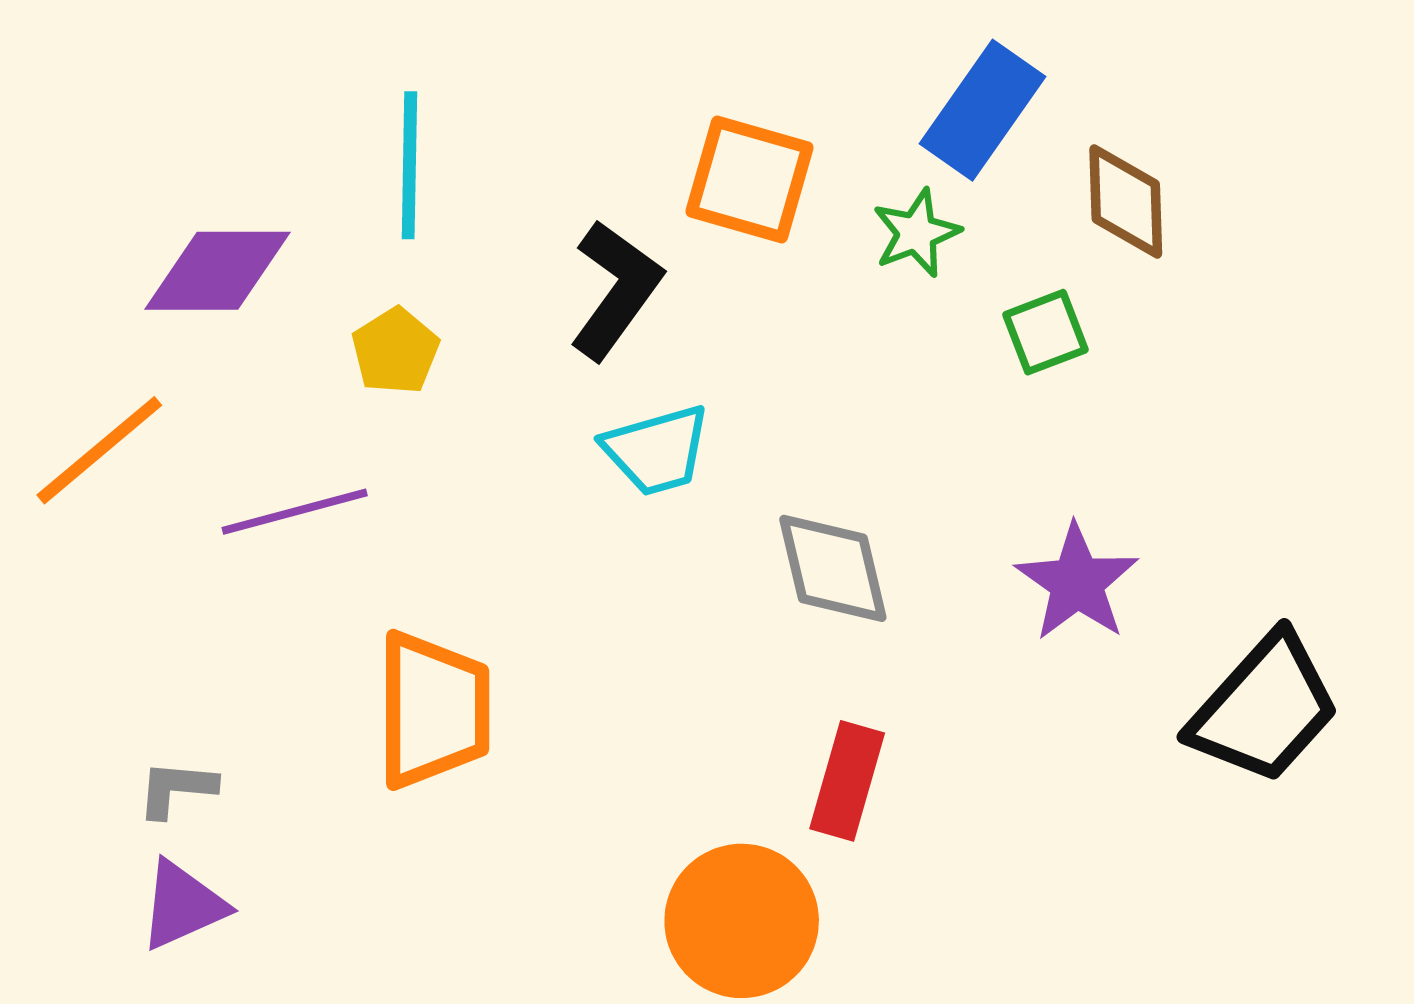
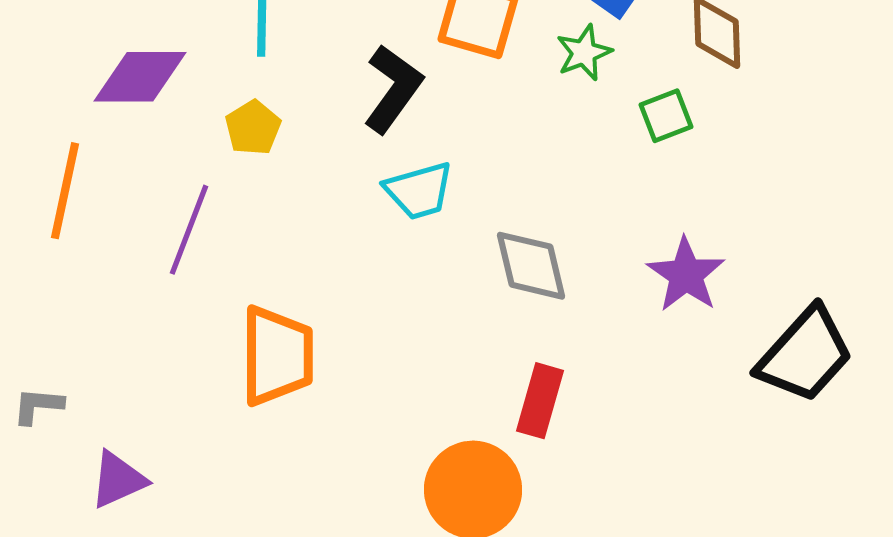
orange line: (99, 450) -> (65, 191), turned -38
purple line: (295, 512) -> (189, 230), turned -54
gray L-shape: (176, 789) -> (38, 406), moved

